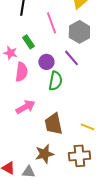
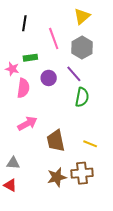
green rectangle: (28, 42) -> (30, 58), turned -64
green semicircle: (55, 81) -> (82, 97), moved
brown star: (44, 154) -> (57, 177), moved
gray triangle: (28, 172) -> (13, 163), moved

